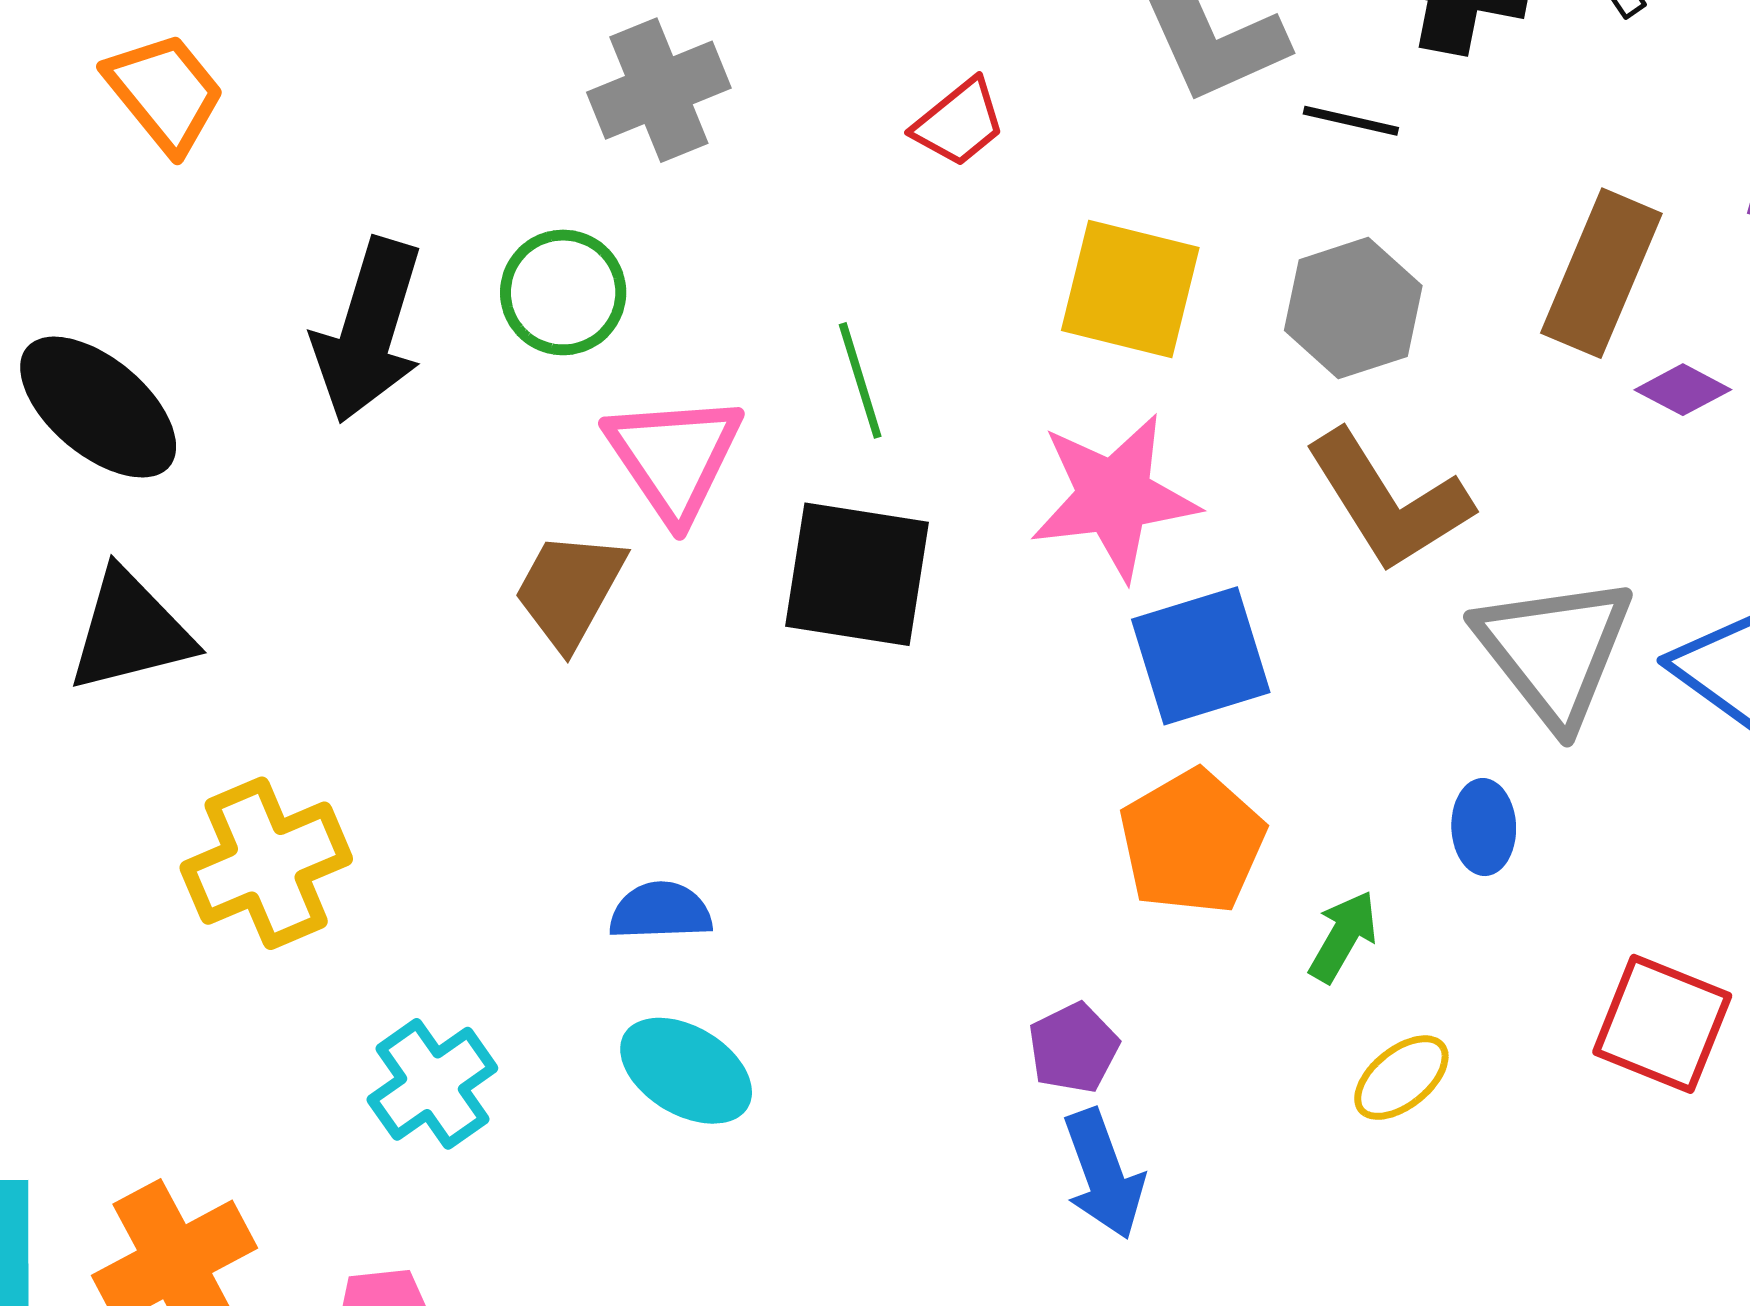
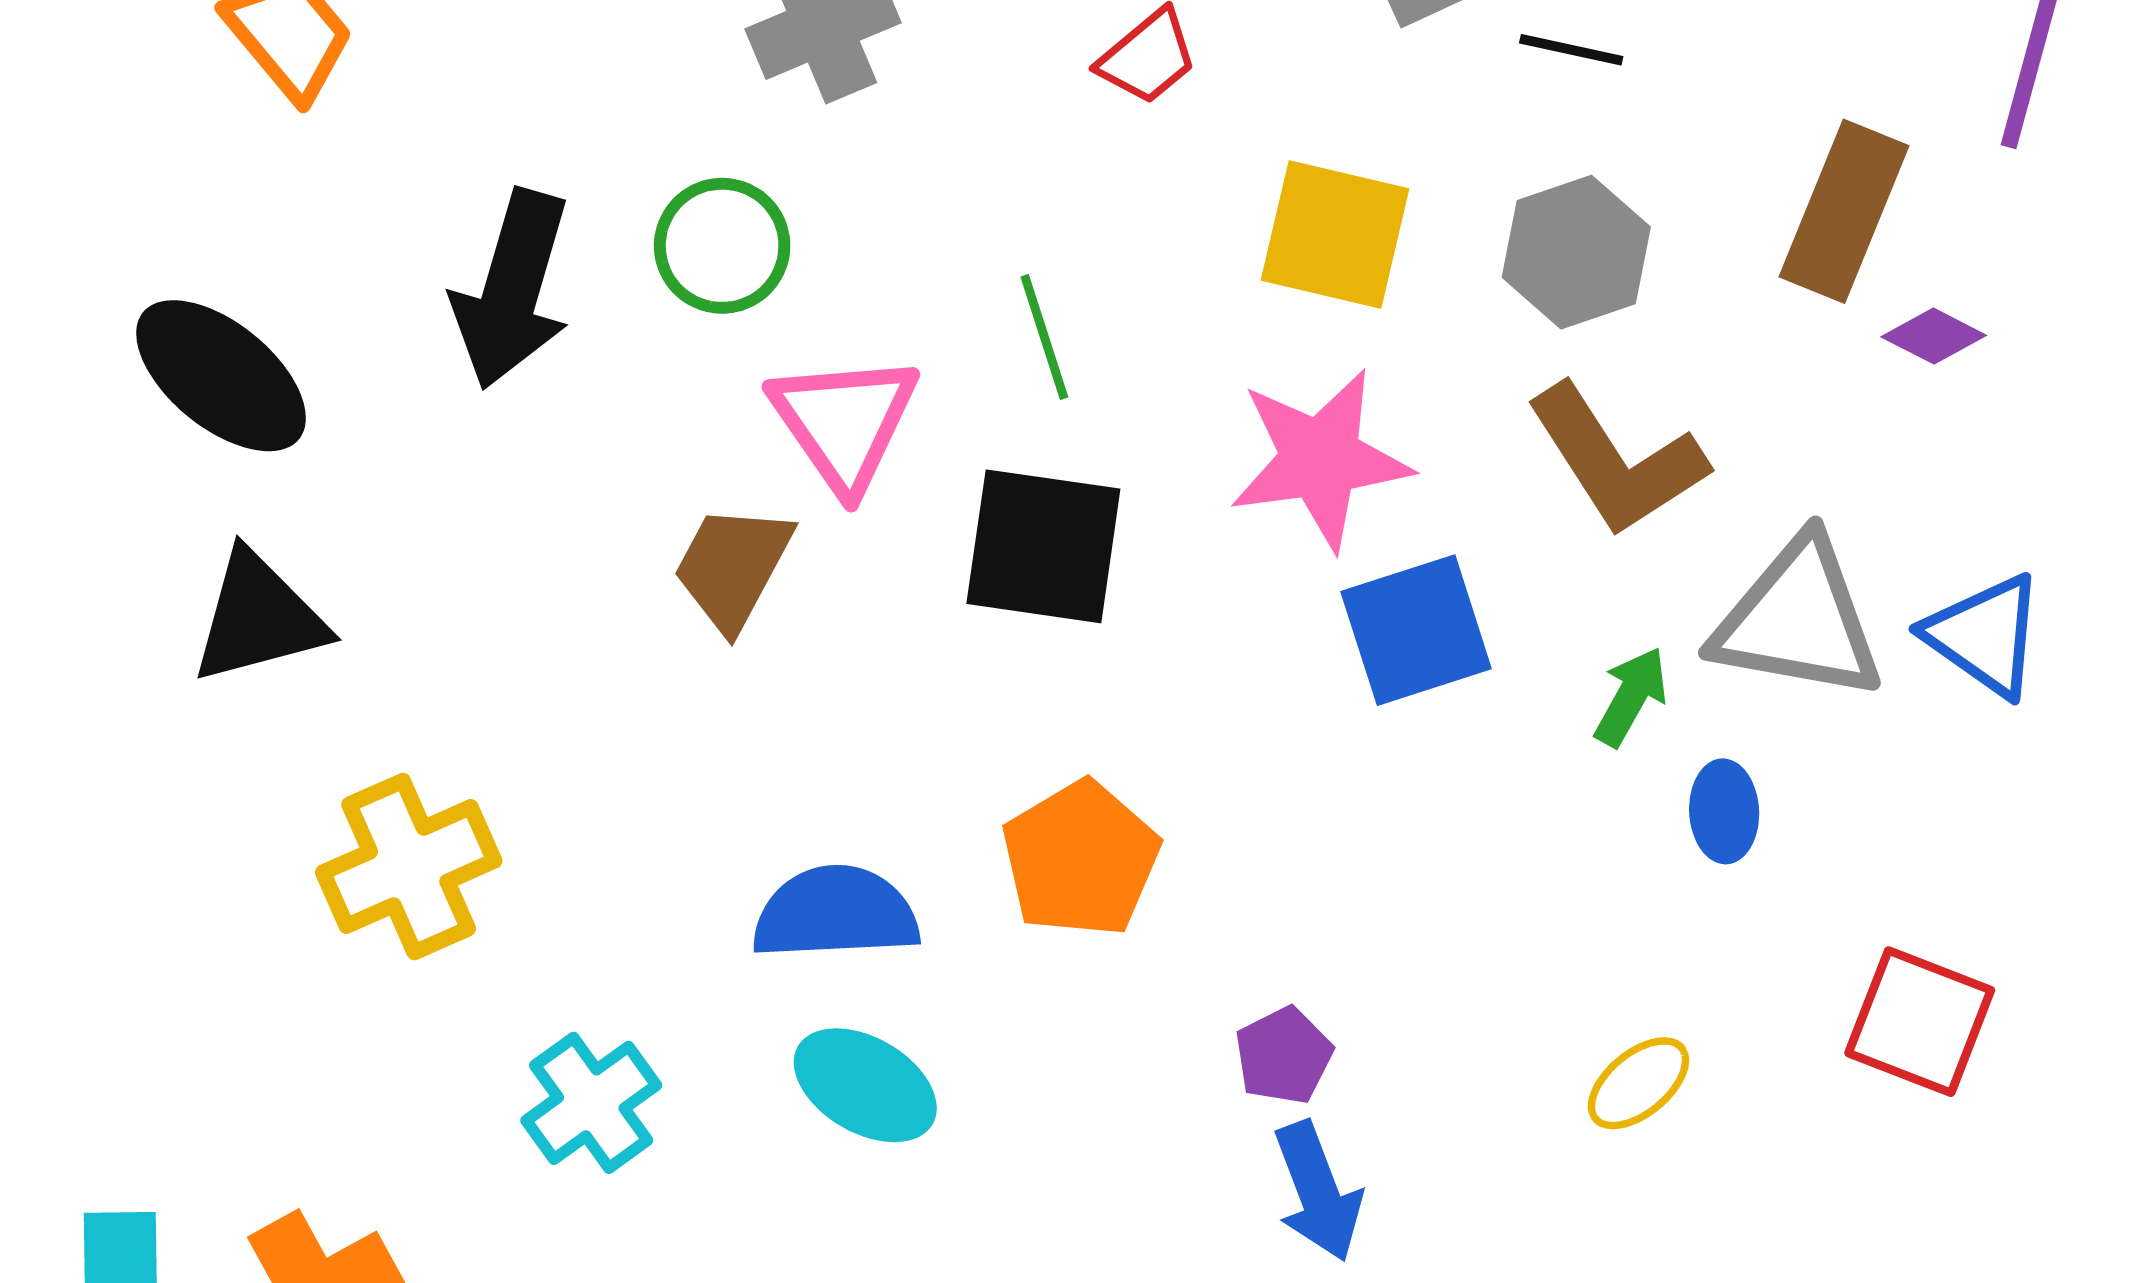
gray triangle: (1554, 651) -> (1798, 620), turned -41
orange pentagon: (1192, 842) -> (1081, 859), moved
blue semicircle: (661, 911) -> (836, 913), size x1.5
green arrow: (1343, 936) -> (1631, 697), moved

